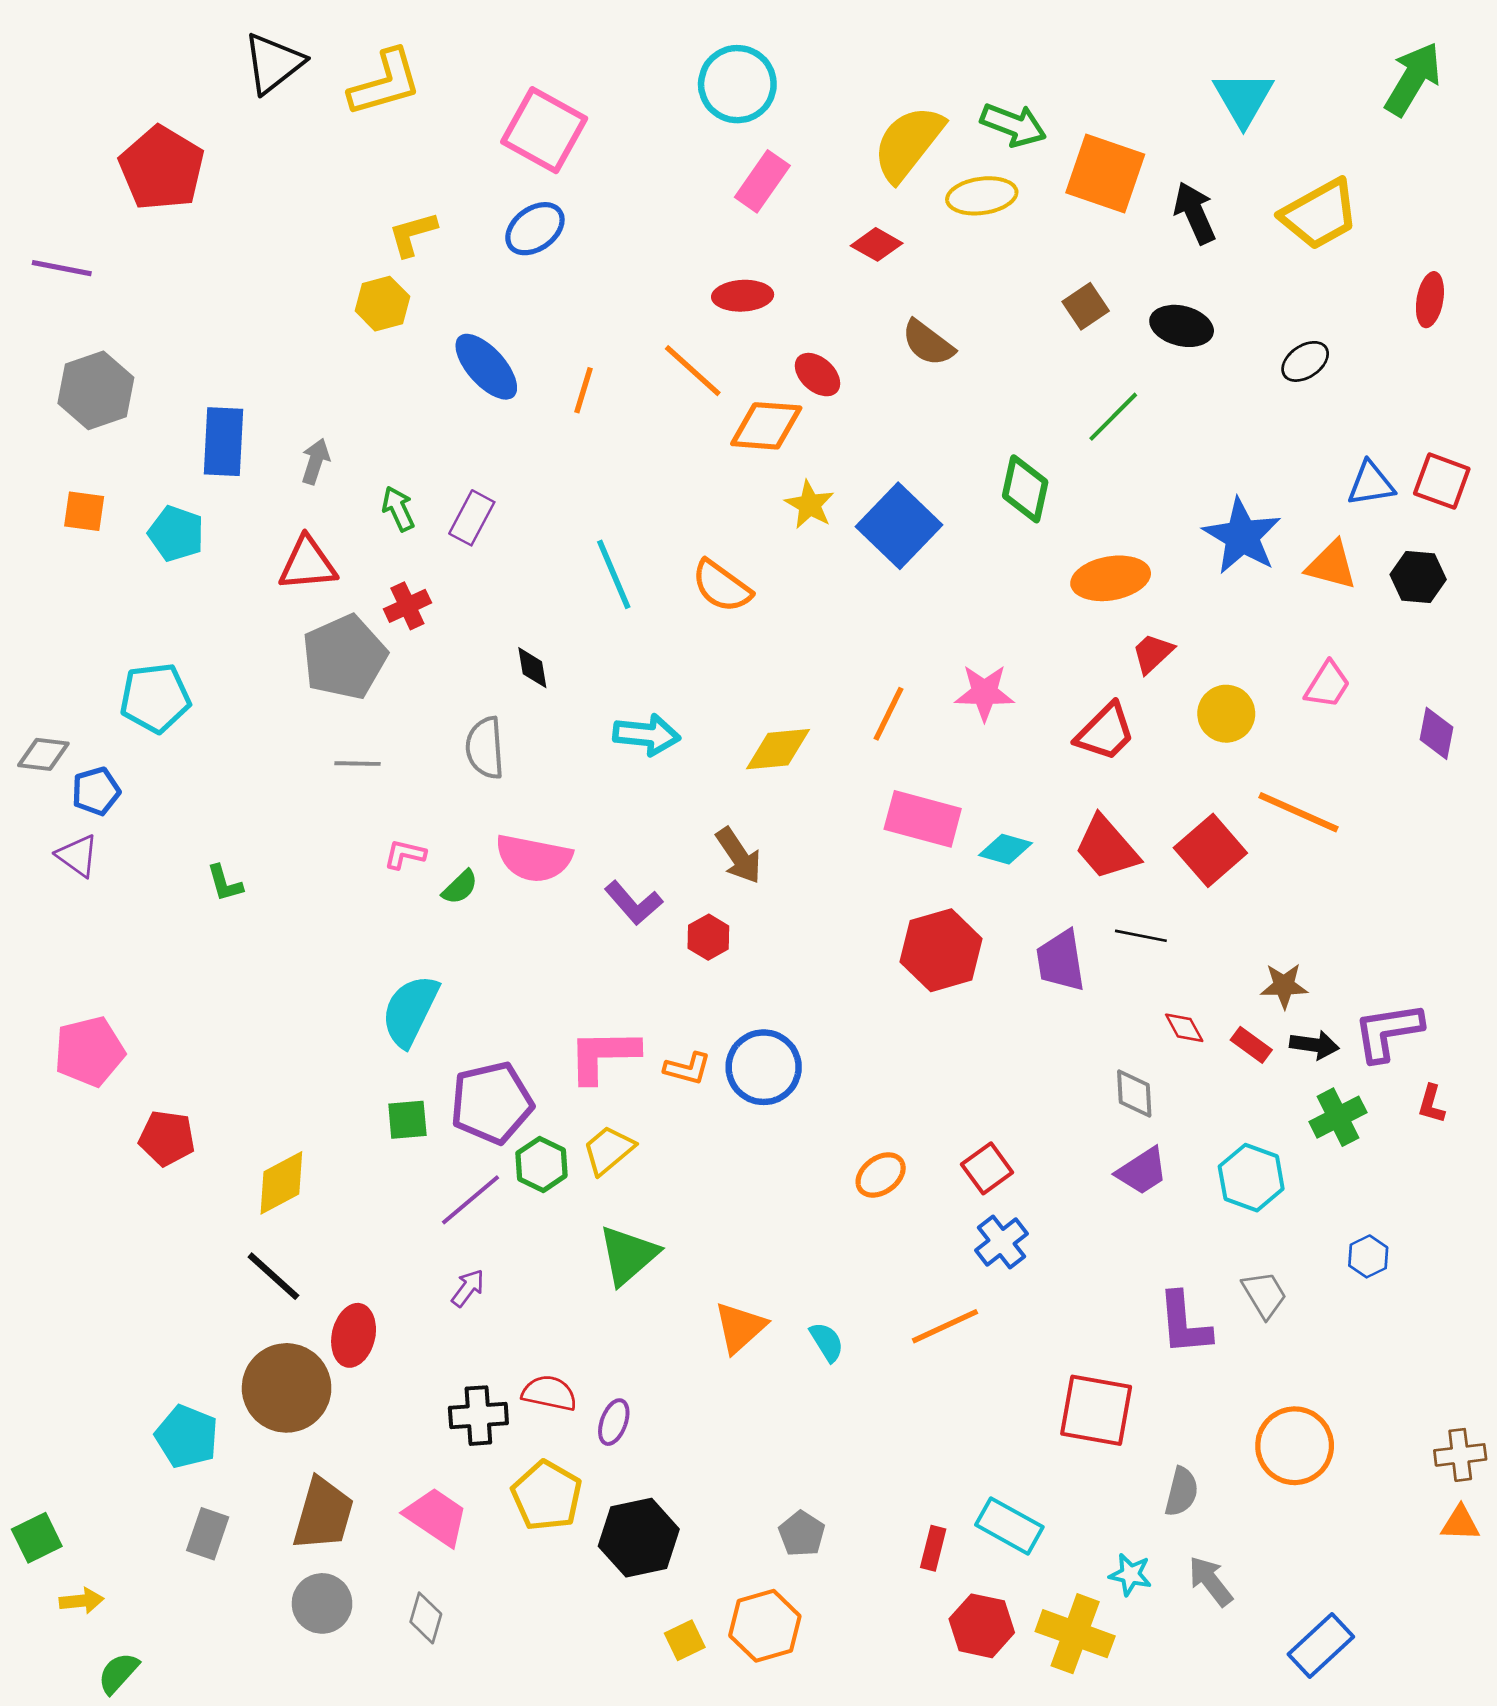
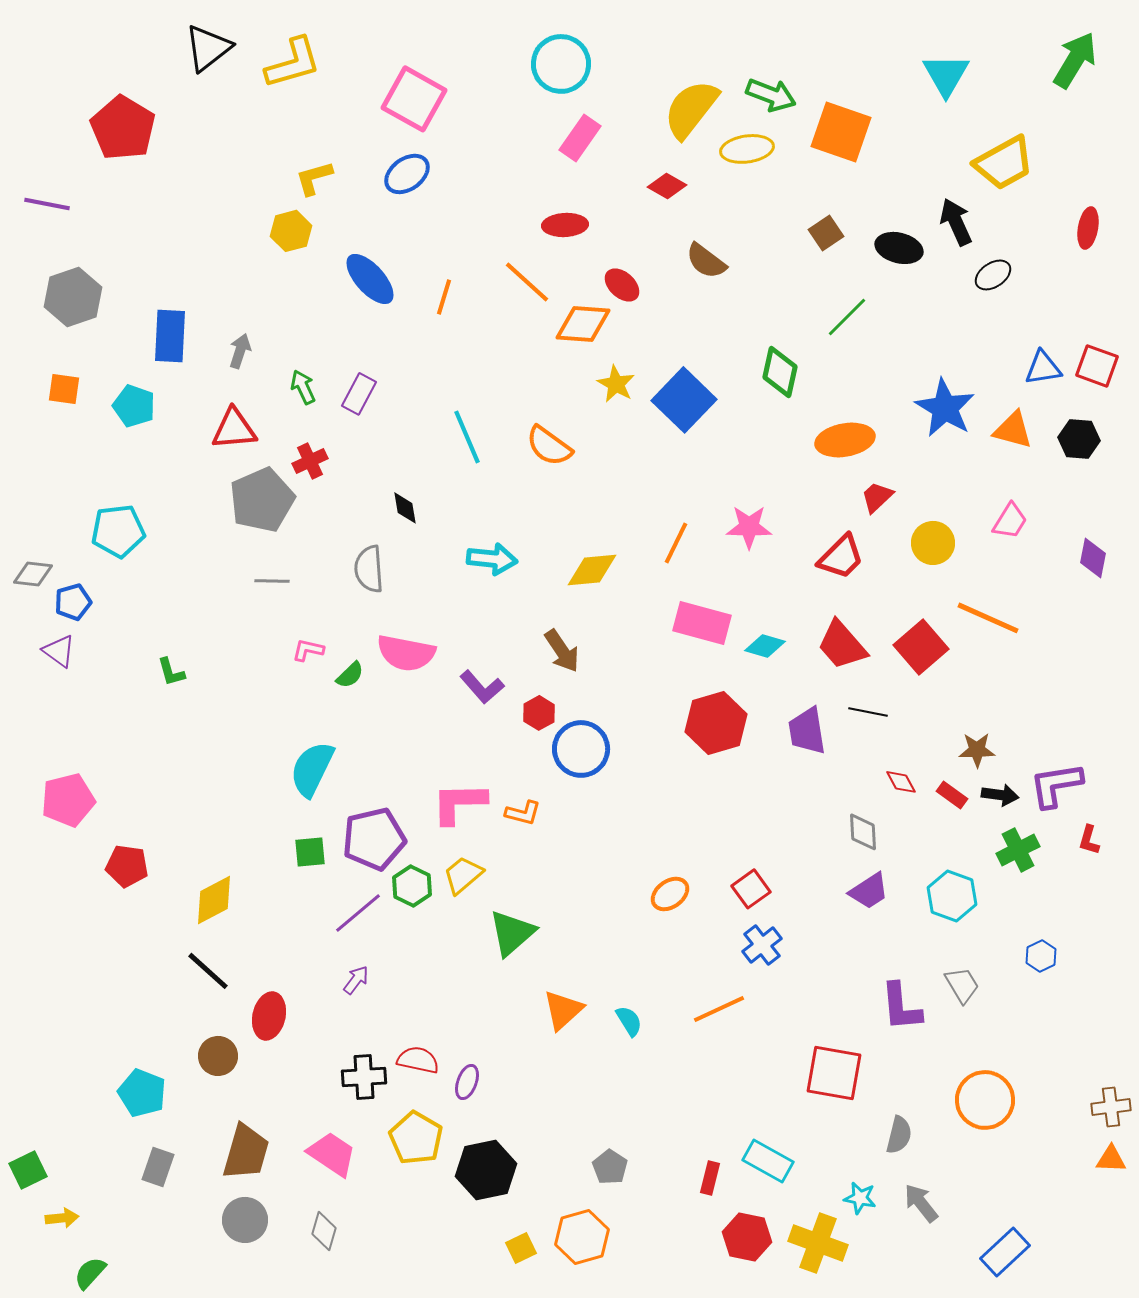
black arrow: (1195, 213) -> (956, 222), moved
blue circle: (764, 1067) -> (581, 749), moved
green triangle: (628, 1255) -> (512, 933), moved
brown circle: (287, 1388) -> (218, 1056), size x0.6

